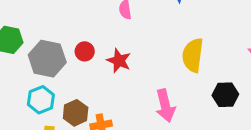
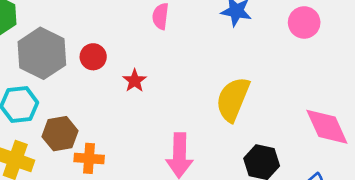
red star: (119, 61) -> (135, 81), size x0.7

